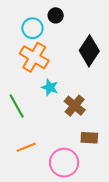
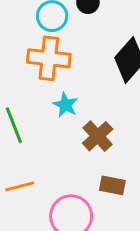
orange cross: (34, 57) -> (49, 58), turned -32

